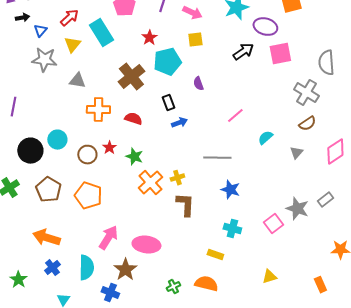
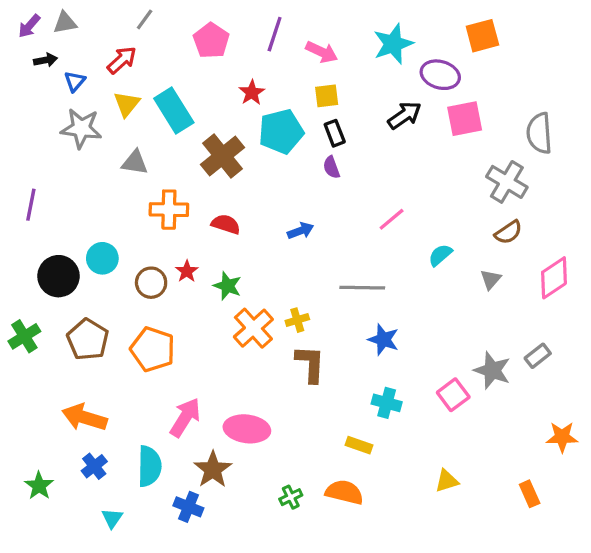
cyan rectangle: (101, 33) -> (174, 110), moved
black rectangle: (168, 103) -> (335, 133), moved

